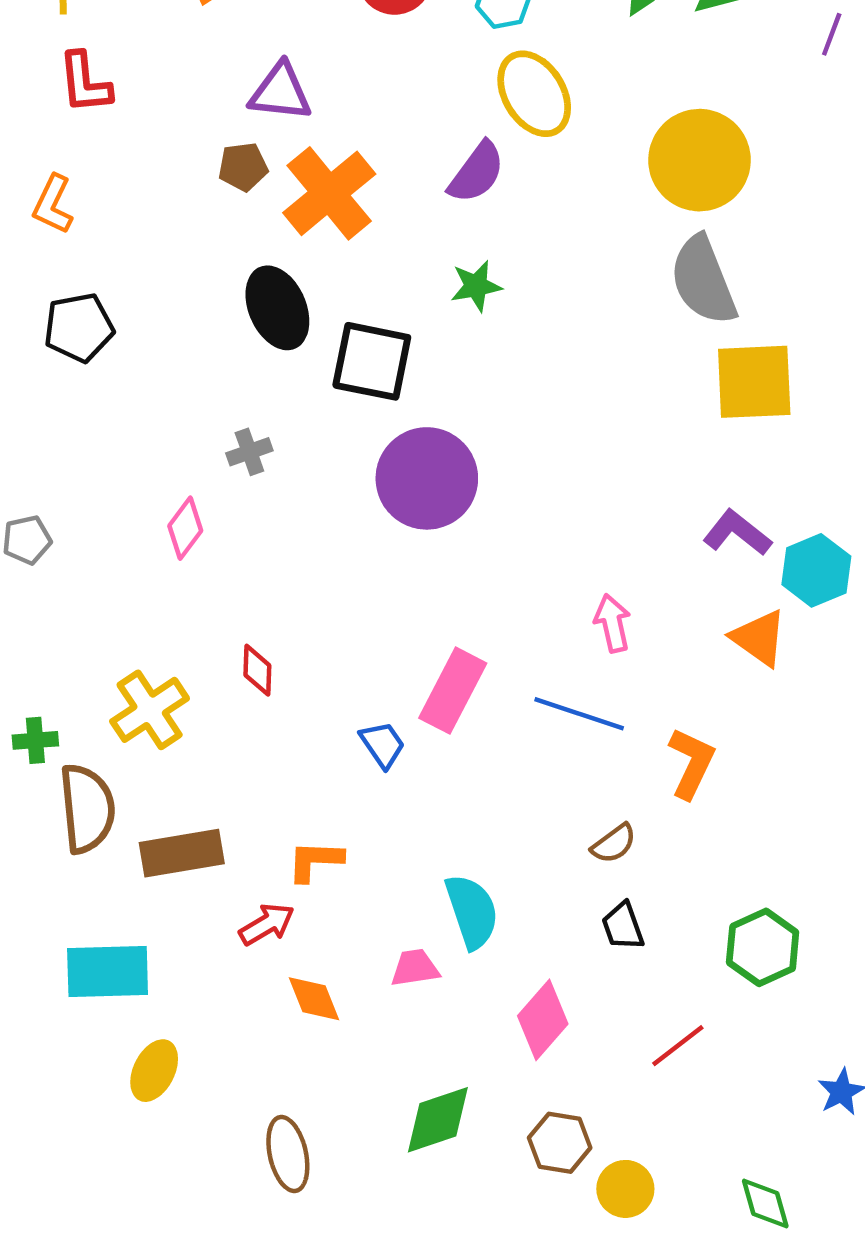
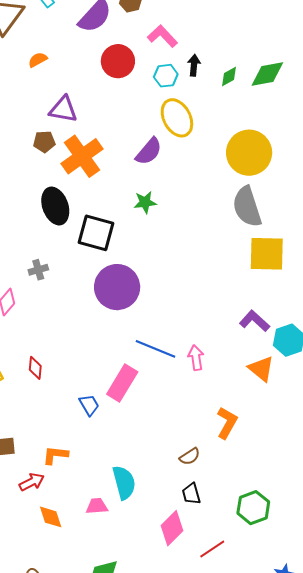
blue line: (579, 714) -> (156, 349), moved
pink diamond: (543, 1020) -> (172, 528), moved

